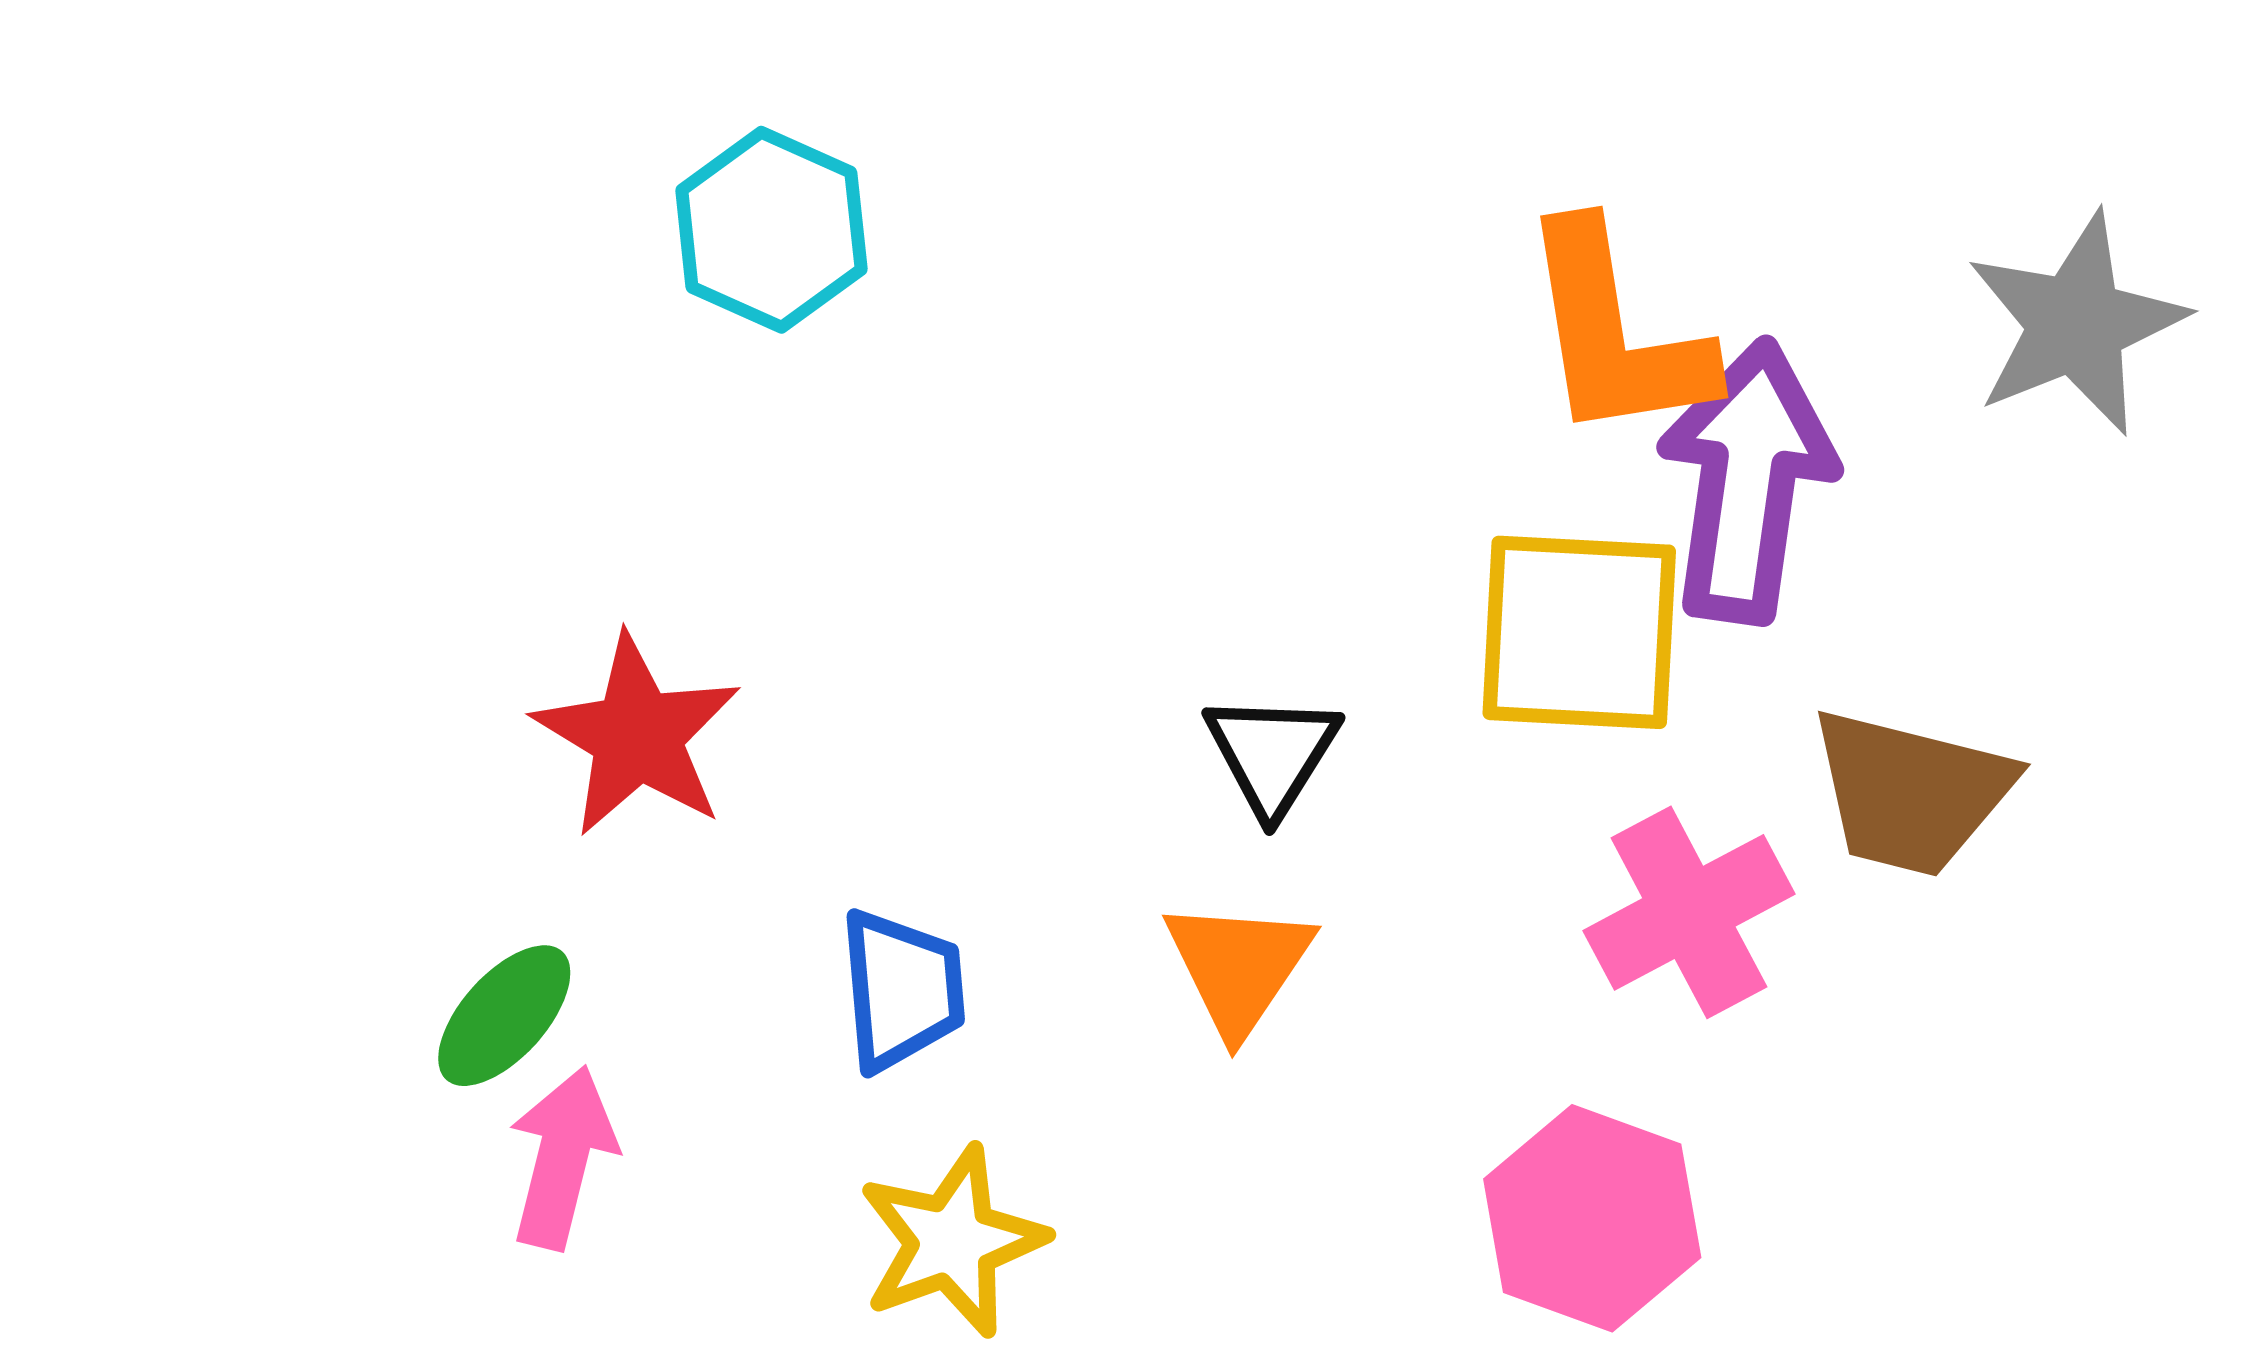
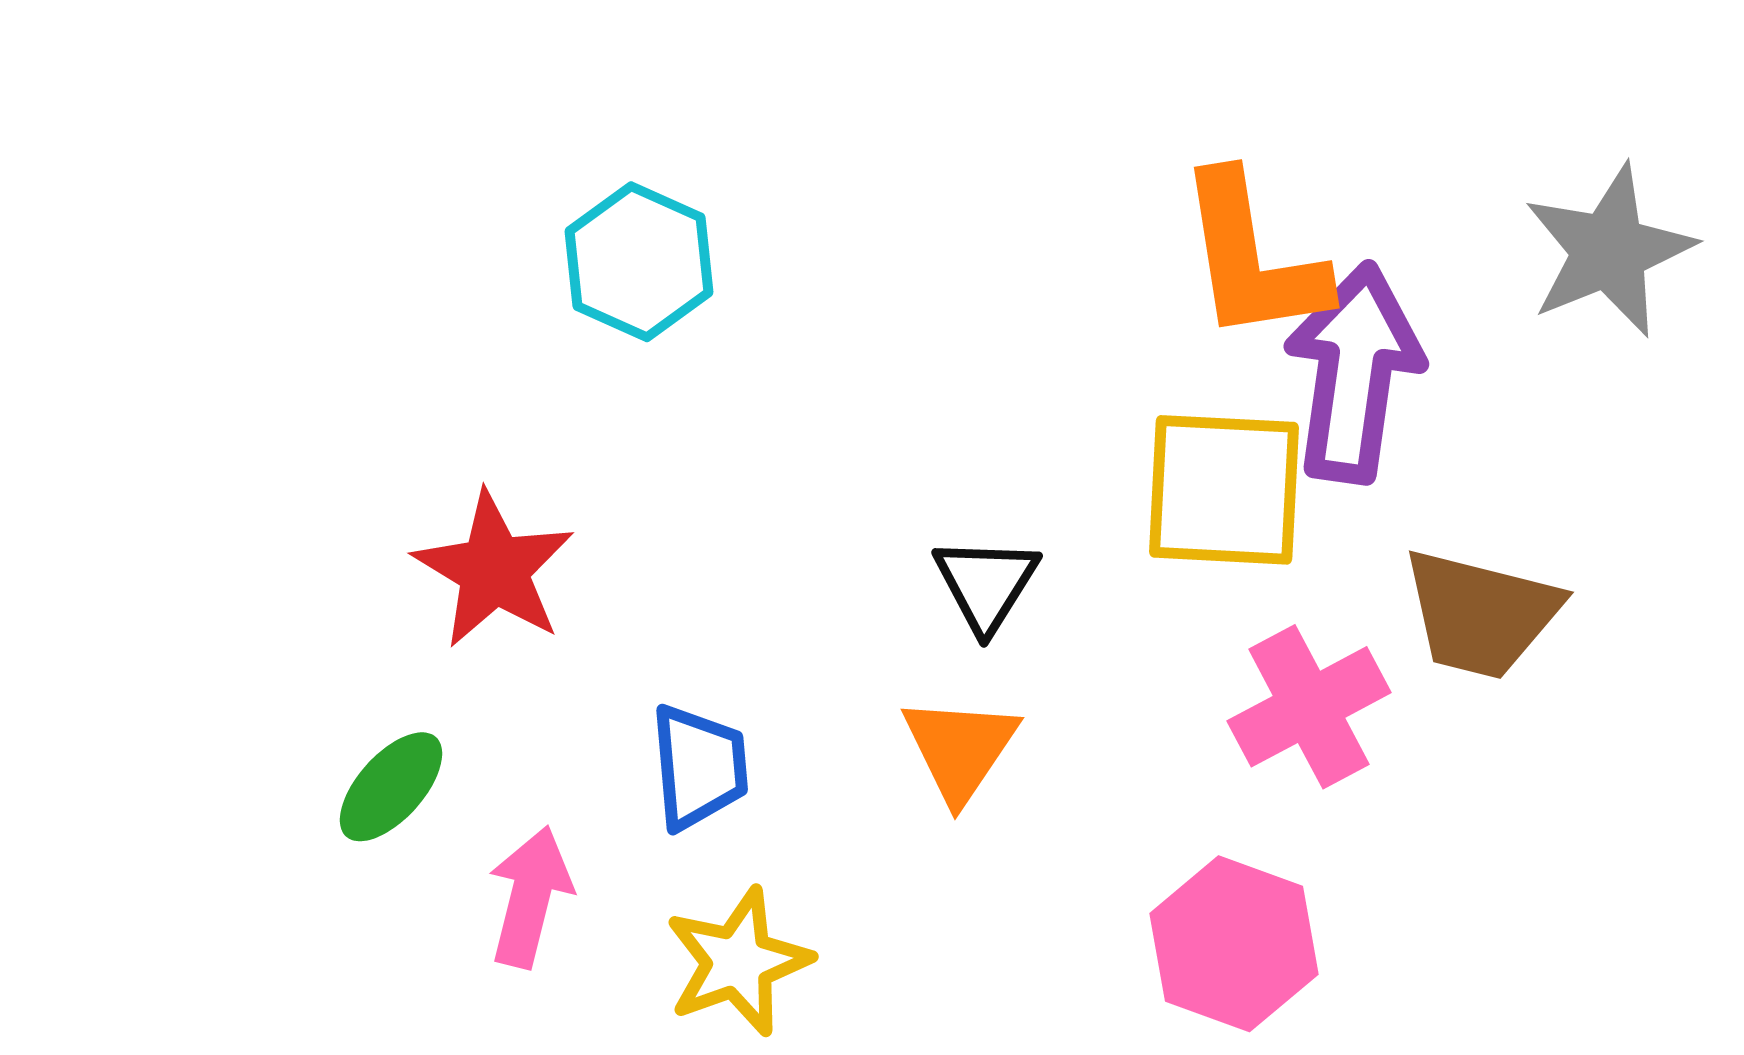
cyan hexagon: (771, 230) -> (639, 262), moved
pink arrow: (562, 1158) -> (530, 897), moved

